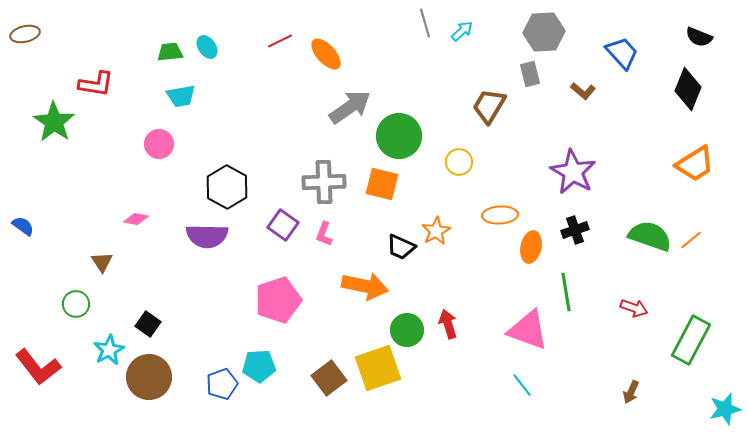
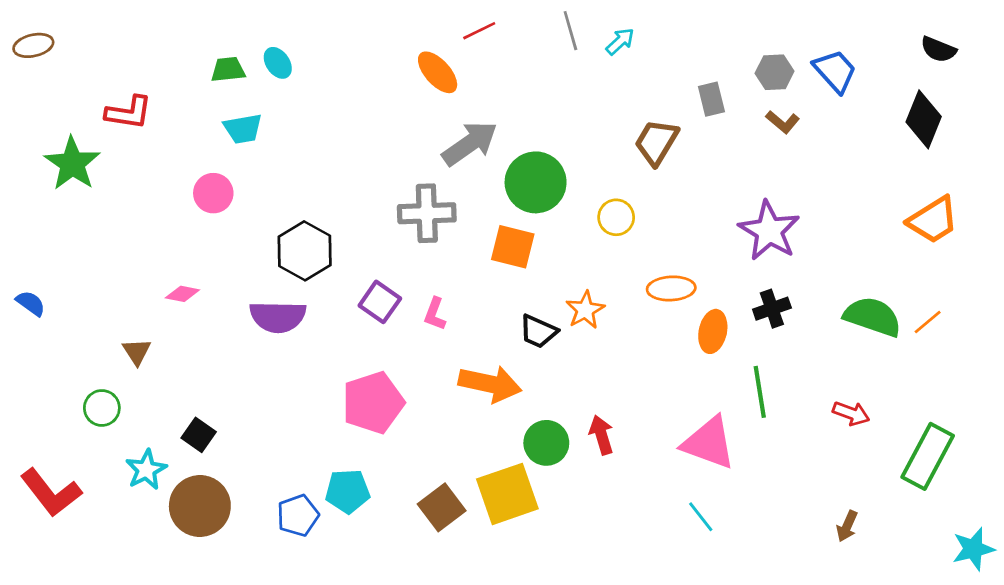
gray hexagon: (544, 32) -> (775, 72), moved, size x0.7
red line: (280, 41) -> (479, 31), moved
gray cross: (324, 182) -> (427, 213), moved

